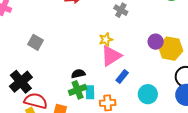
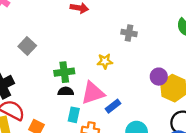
gray cross: (121, 10) -> (129, 33), turned -32
pink triangle: (111, 56) -> (93, 93), moved
green cross: (78, 90) -> (64, 72), moved

